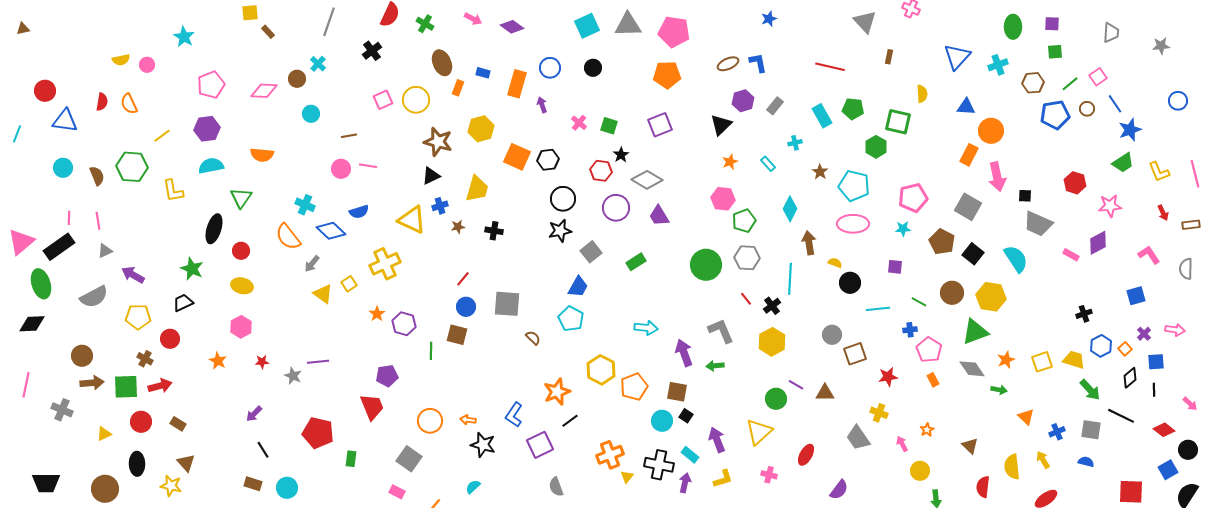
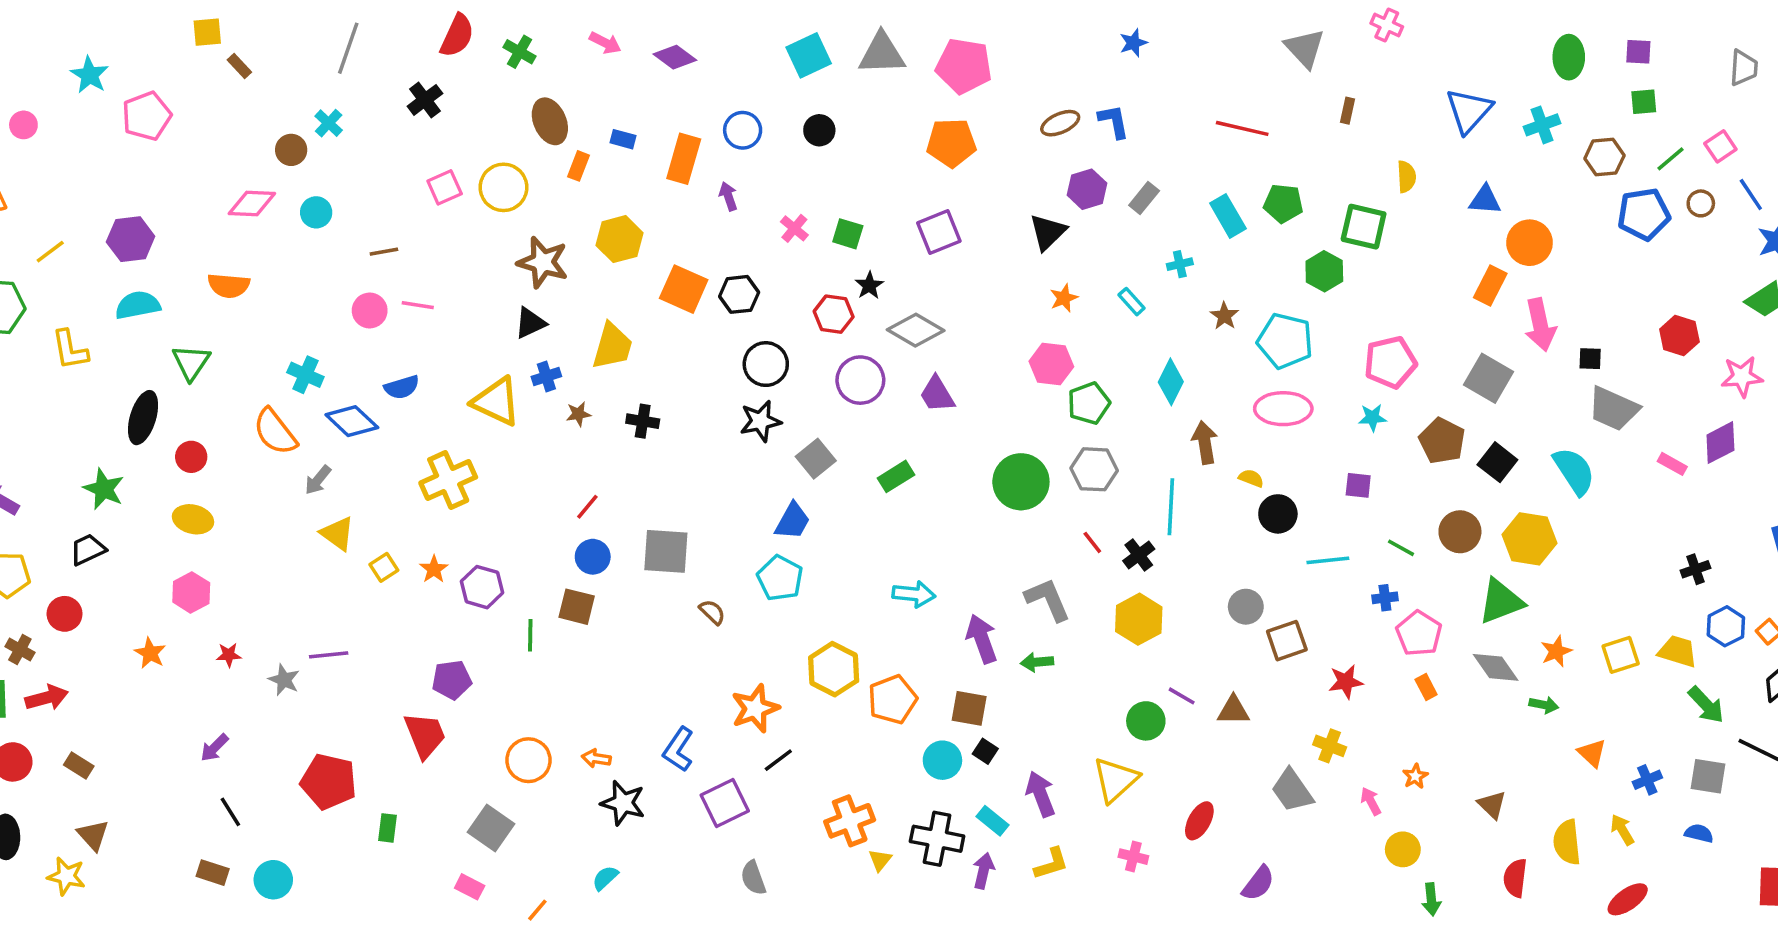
pink pentagon: (211, 85) -> (147, 116), moved
pink diamond: (264, 91) -> (252, 203), moved
yellow square: (349, 284) -> (384, 567), moved

